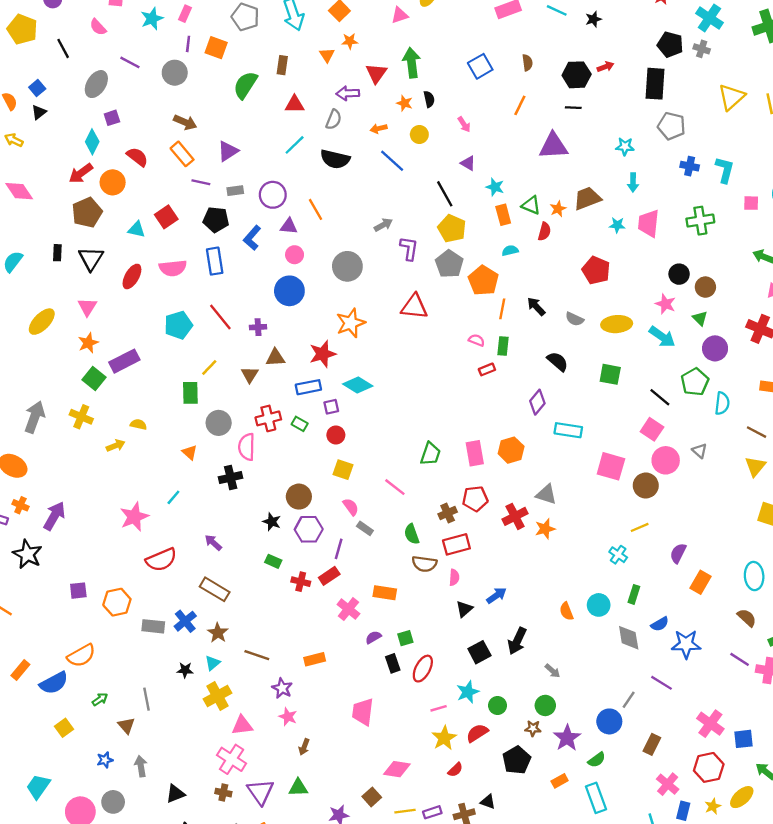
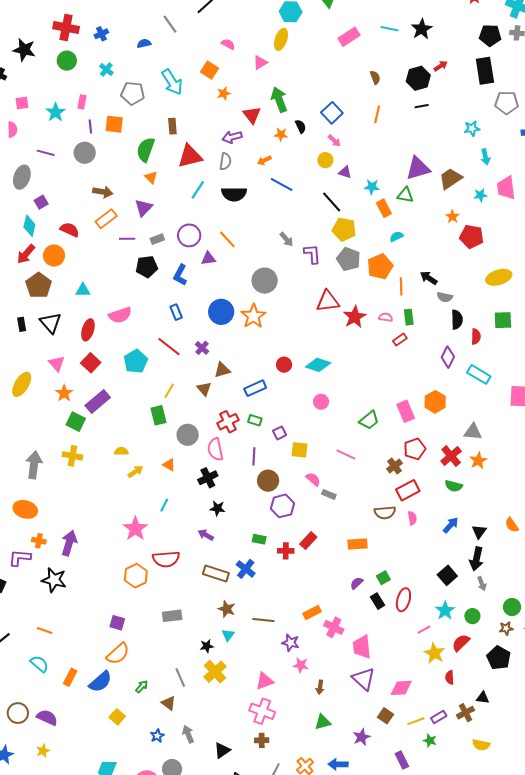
black star: (593, 19) -> (422, 29), size x1.5
pink semicircle: (98, 27) -> (12, 130), turned -126
orange triangle: (327, 55) -> (151, 177), moved
blue square: (480, 66) -> (332, 113), moved
red triangle: (295, 104) -> (190, 156), size x1.5
yellow circle: (419, 134) -> (325, 160), moved
purple triangle: (553, 146) -> (418, 168), moved
orange rectangle: (182, 154) -> (106, 219), turned -75
orange star: (558, 209) -> (453, 217), moved
red square: (166, 217) -> (91, 363), moved
gray arrow: (383, 225) -> (286, 239), turned 91
red semicircle: (544, 231) -> (476, 337), moved
pink circle: (295, 255) -> (321, 402), moved
blue rectangle: (215, 261) -> (176, 312), moved, size x0.7
orange pentagon: (483, 281) -> (380, 266), turned 30
gray semicircle: (575, 319) -> (445, 297), moved
orange star: (351, 323) -> (253, 316), moved
purple cross: (258, 327) -> (202, 348), turned -32
red star: (323, 354) -> (355, 317), moved
black semicircle: (558, 361) -> (457, 320), turned 60
cyan diamond: (358, 385) -> (318, 365), moved
purple square: (331, 407) -> (280, 433), moved
cyan rectangle: (568, 430) -> (479, 374), turned 35
red circle: (336, 435) -> (284, 365), moved
yellow arrow: (116, 445) -> (135, 472), moved
green trapezoid: (430, 454) -> (369, 420), turned 45
black star: (272, 522) -> (217, 508), moved
green semicircle: (412, 534) -> (454, 486), moved, turned -42
purple line: (339, 549) -> (254, 456), moved
red semicircle: (161, 560) -> (166, 559), turned 32
purple square: (78, 591) -> (117, 623), moved, turned 35
orange hexagon: (117, 602) -> (136, 576), moved
pink cross: (348, 609) -> (334, 627), moved
black triangle: (464, 609) -> (479, 532), moved
blue cross: (185, 621) -> (246, 569), moved
gray arrow: (552, 671) -> (482, 584), moved, turned 40
yellow cross: (218, 696) -> (215, 672), moved
red semicircle: (455, 770) -> (450, 677), turned 144
purple triangle: (260, 792) -> (364, 679), moved

